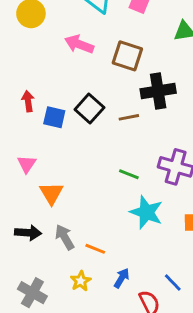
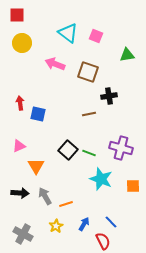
black cross: (158, 91) -> (109, 96), size x0.7
black square: (89, 109) -> (68, 150), moved
pink triangle: (27, 164) -> (19, 146), turned 32
orange line: (95, 249) -> (66, 204), turned -40
blue line: (173, 282) -> (111, 222), moved

